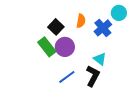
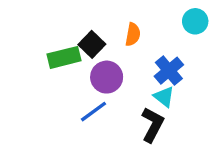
blue cross: (103, 28) -> (169, 71), moved
green rectangle: (47, 47) -> (64, 57), moved, turned -66
blue line: (67, 77) -> (93, 112), moved

